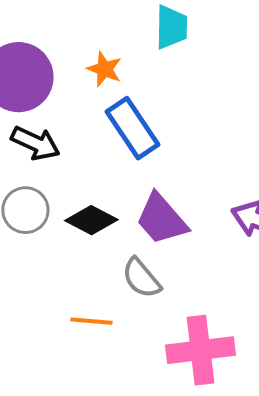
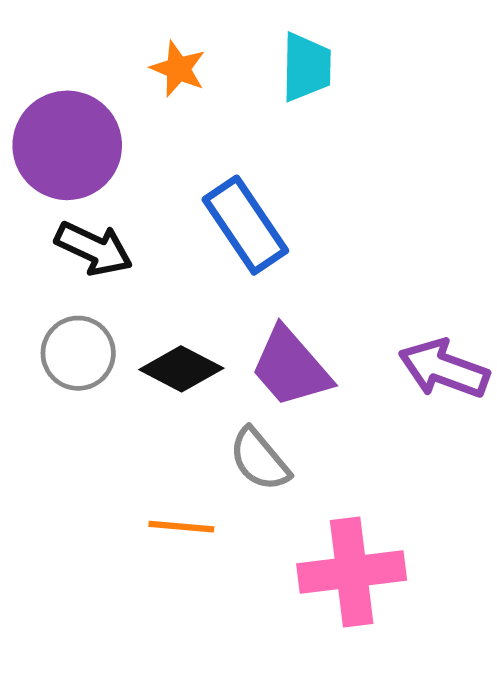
orange star: (104, 69) -> (178, 69), moved

